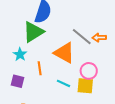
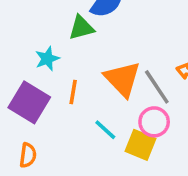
green triangle: (33, 32) -> (81, 28), size x0.7
gray line: (82, 37) -> (157, 87), moved
purple square: (17, 81) -> (29, 102), size x1.6

